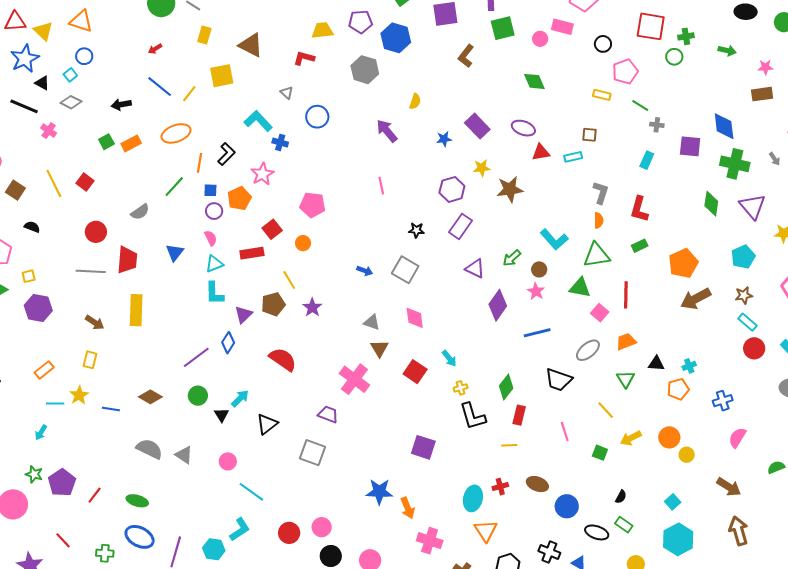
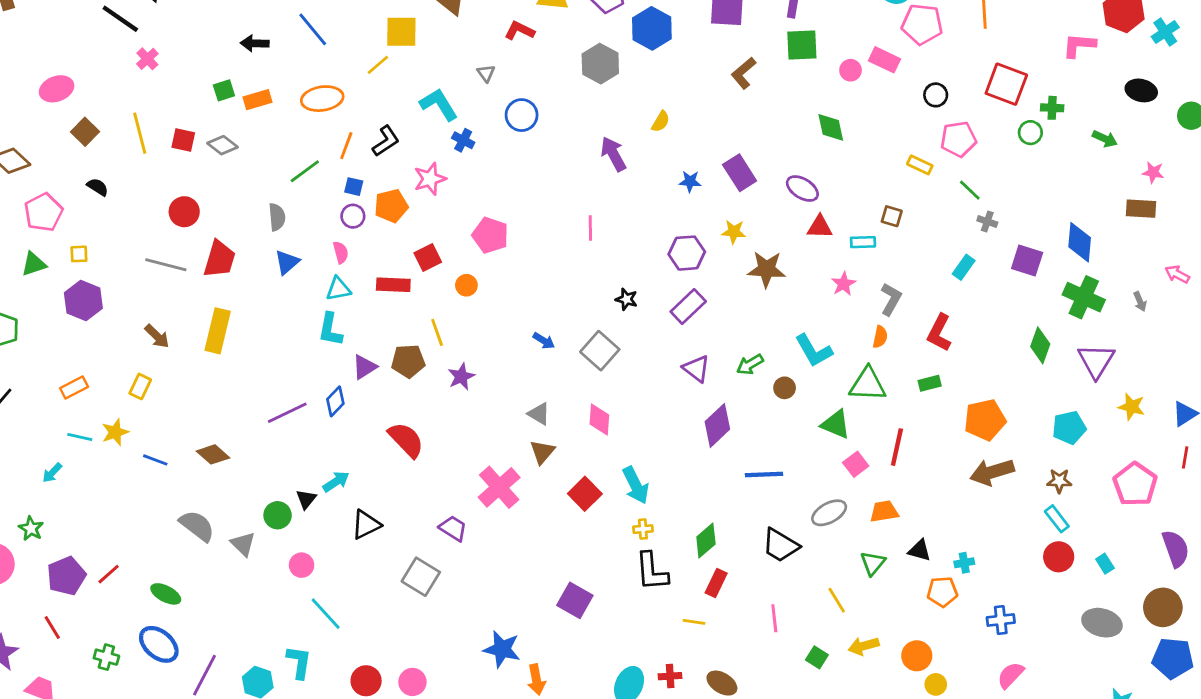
yellow line: (189, 94) -> (378, 65), moved
gray diamond: (71, 102) -> (223, 145), moved
red square: (85, 182) -> (183, 140), turned -36
gray semicircle: (140, 212) -> (277, 217), moved, turned -72
pink star: (536, 291) -> (844, 284), moved
cyan arrow: (449, 358) -> (636, 485), size x1.5
green circle: (198, 396) -> (278, 515), moved
purple pentagon: (62, 483) -> (66, 576), moved
cyan L-shape: (240, 529) -> (299, 662), turned -60

